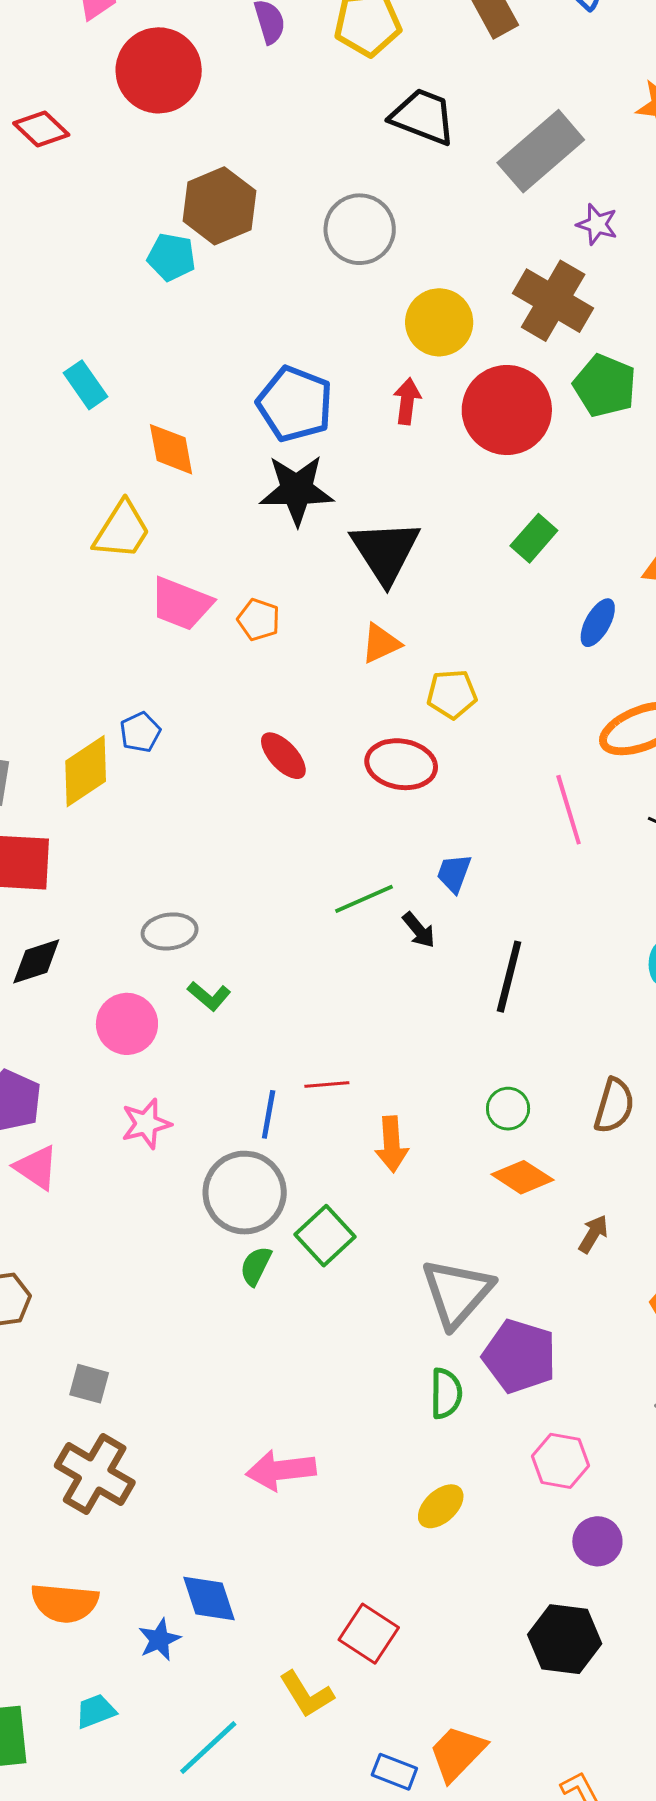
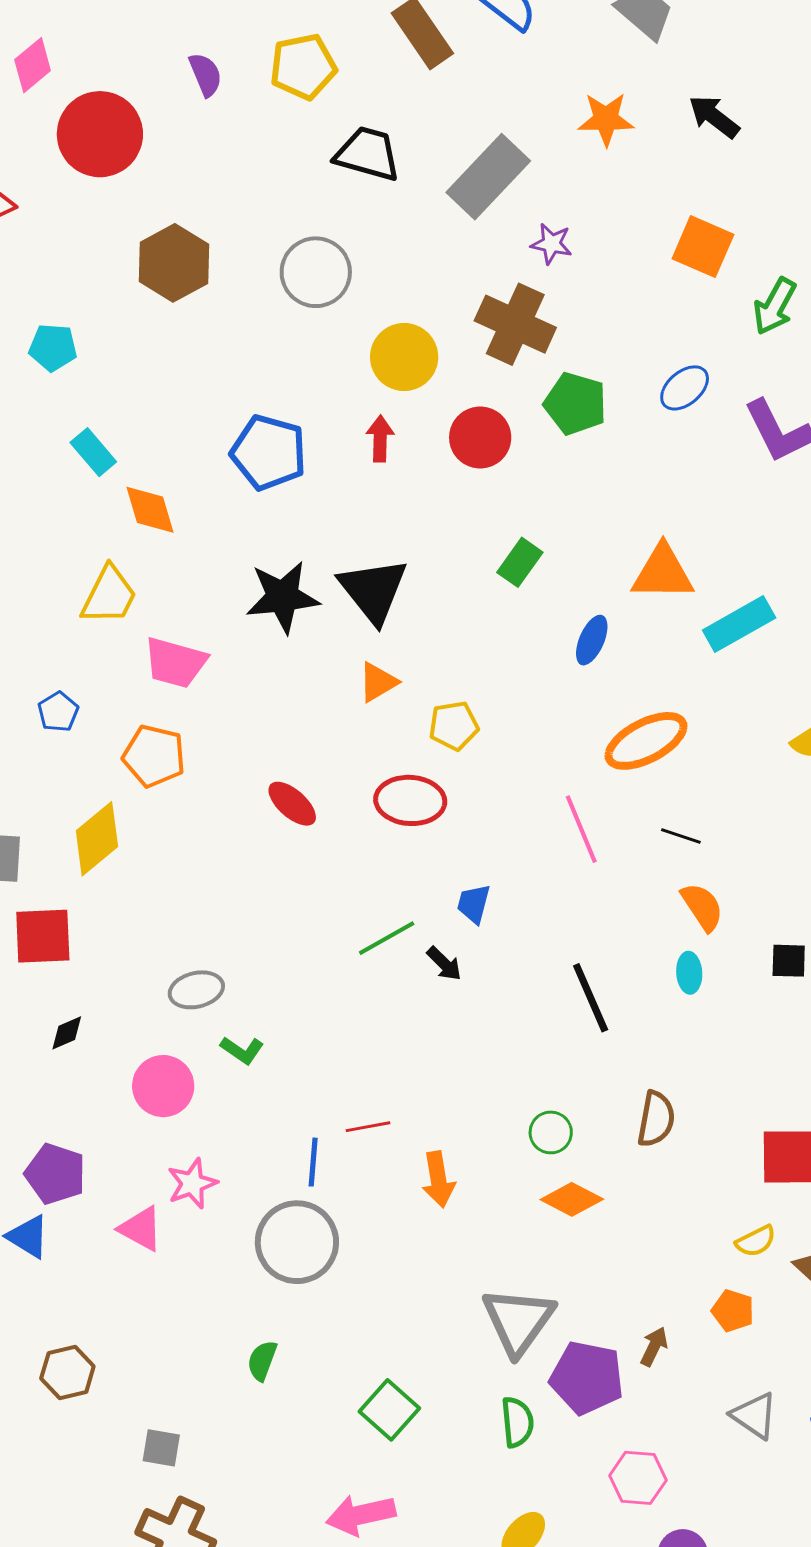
cyan pentagon: (171, 257) -> (53, 347), moved
cyan rectangle: (85, 385) -> (93, 452), moved
red circle: (507, 410) -> (480, 438), size x0.7
black star: (297, 490) -> (283, 597), moved
orange pentagon: (259, 620) -> (154, 756), moved, size x1.5
blue pentagon: (140, 732) -> (58, 712), moved
black diamond: (36, 961) -> (67, 1033), size x0.7
black line: (509, 977) -> (591, 998), moved, turned -32
pink triangle: (36, 1168) -> (141, 1229), moved
brown arrow: (593, 1234) -> (654, 1347), moved
green square: (325, 1236) -> (389, 1410), moved
green semicircle: (256, 1266) -> (262, 1361), moved

